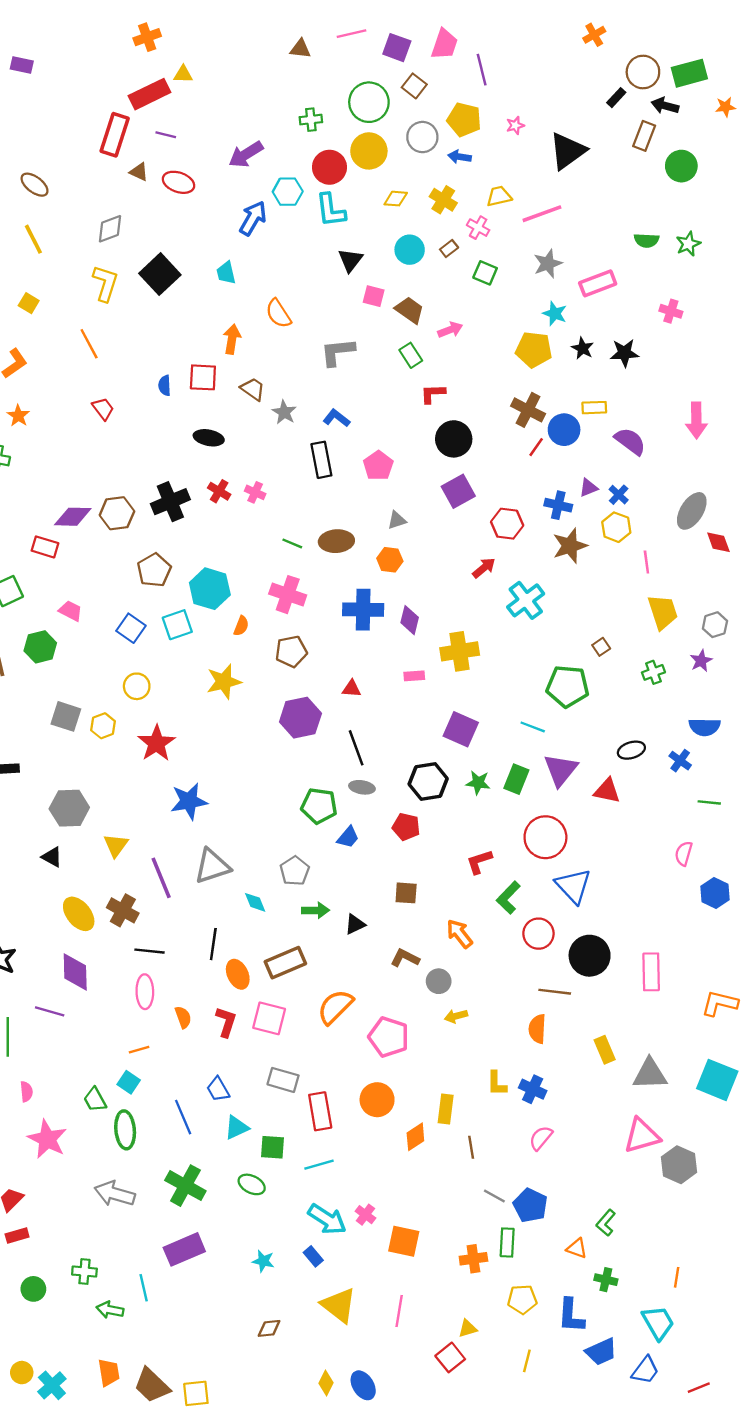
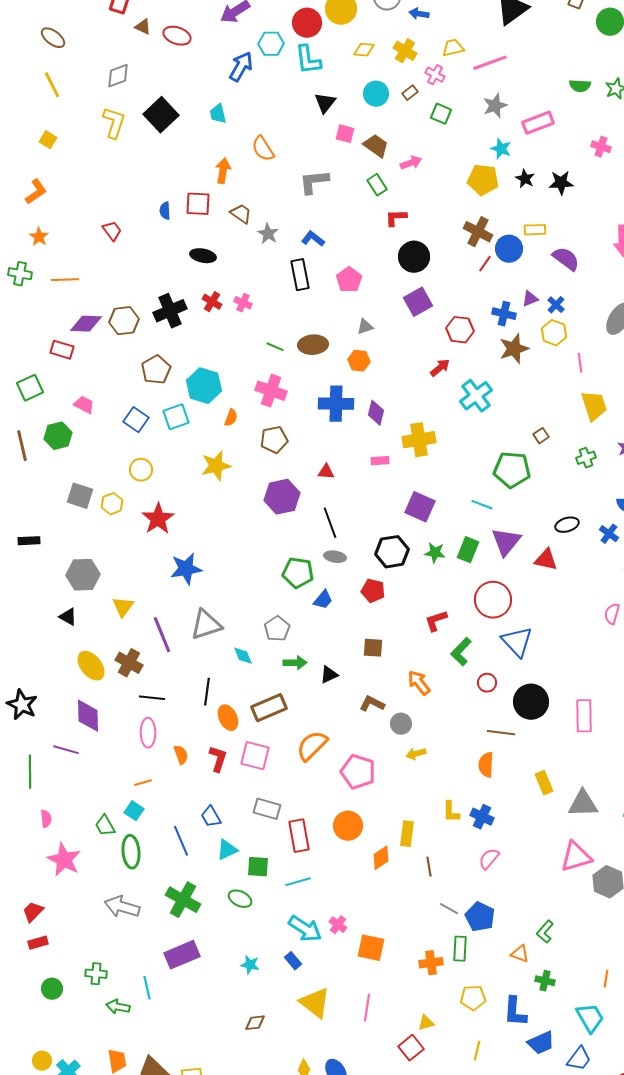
orange line: (89, 344) -> (65, 280), moved, turned -64
red circle: (538, 934) -> (487, 683), size x0.7

